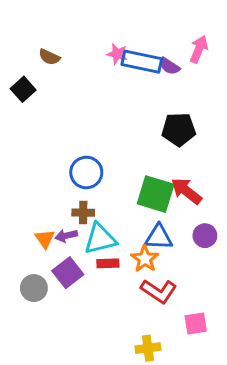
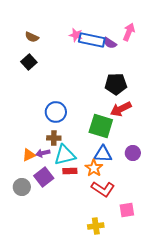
black square: (23, 89) -> (29, 62), moved
red arrow: (186, 191) -> (121, 109), moved, turned -65
orange triangle: (45, 239) -> (29, 155), turned 40

